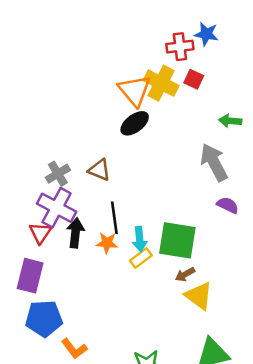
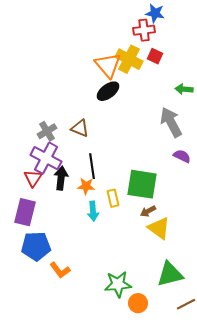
blue star: (206, 34) -> (155, 13), moved
cyan arrow: (140, 239) -> (93, 211), moved
yellow rectangle: (141, 258) -> (113, 198), turned -66

